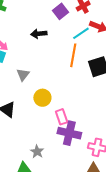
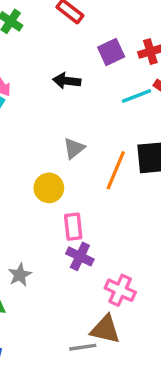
orange line: (73, 55) -> (116, 170), moved
gray triangle: (23, 75) -> (74, 148), moved
purple cross: (69, 133) -> (80, 256), size x0.7

